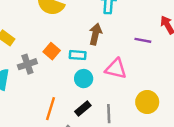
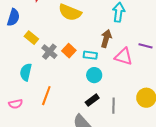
gray cross: (27, 64) -> (49, 52), moved, turned -35
pink triangle: (116, 69) -> (124, 57), moved
orange line: (50, 109) -> (46, 96), moved

